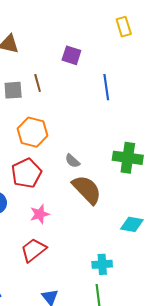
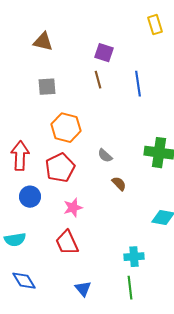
brown line: (38, 83) -> (98, 80), moved
brown semicircle: (87, 190) -> (119, 184), size x0.5
red trapezoid: (34, 250) -> (67, 243), turned -76

